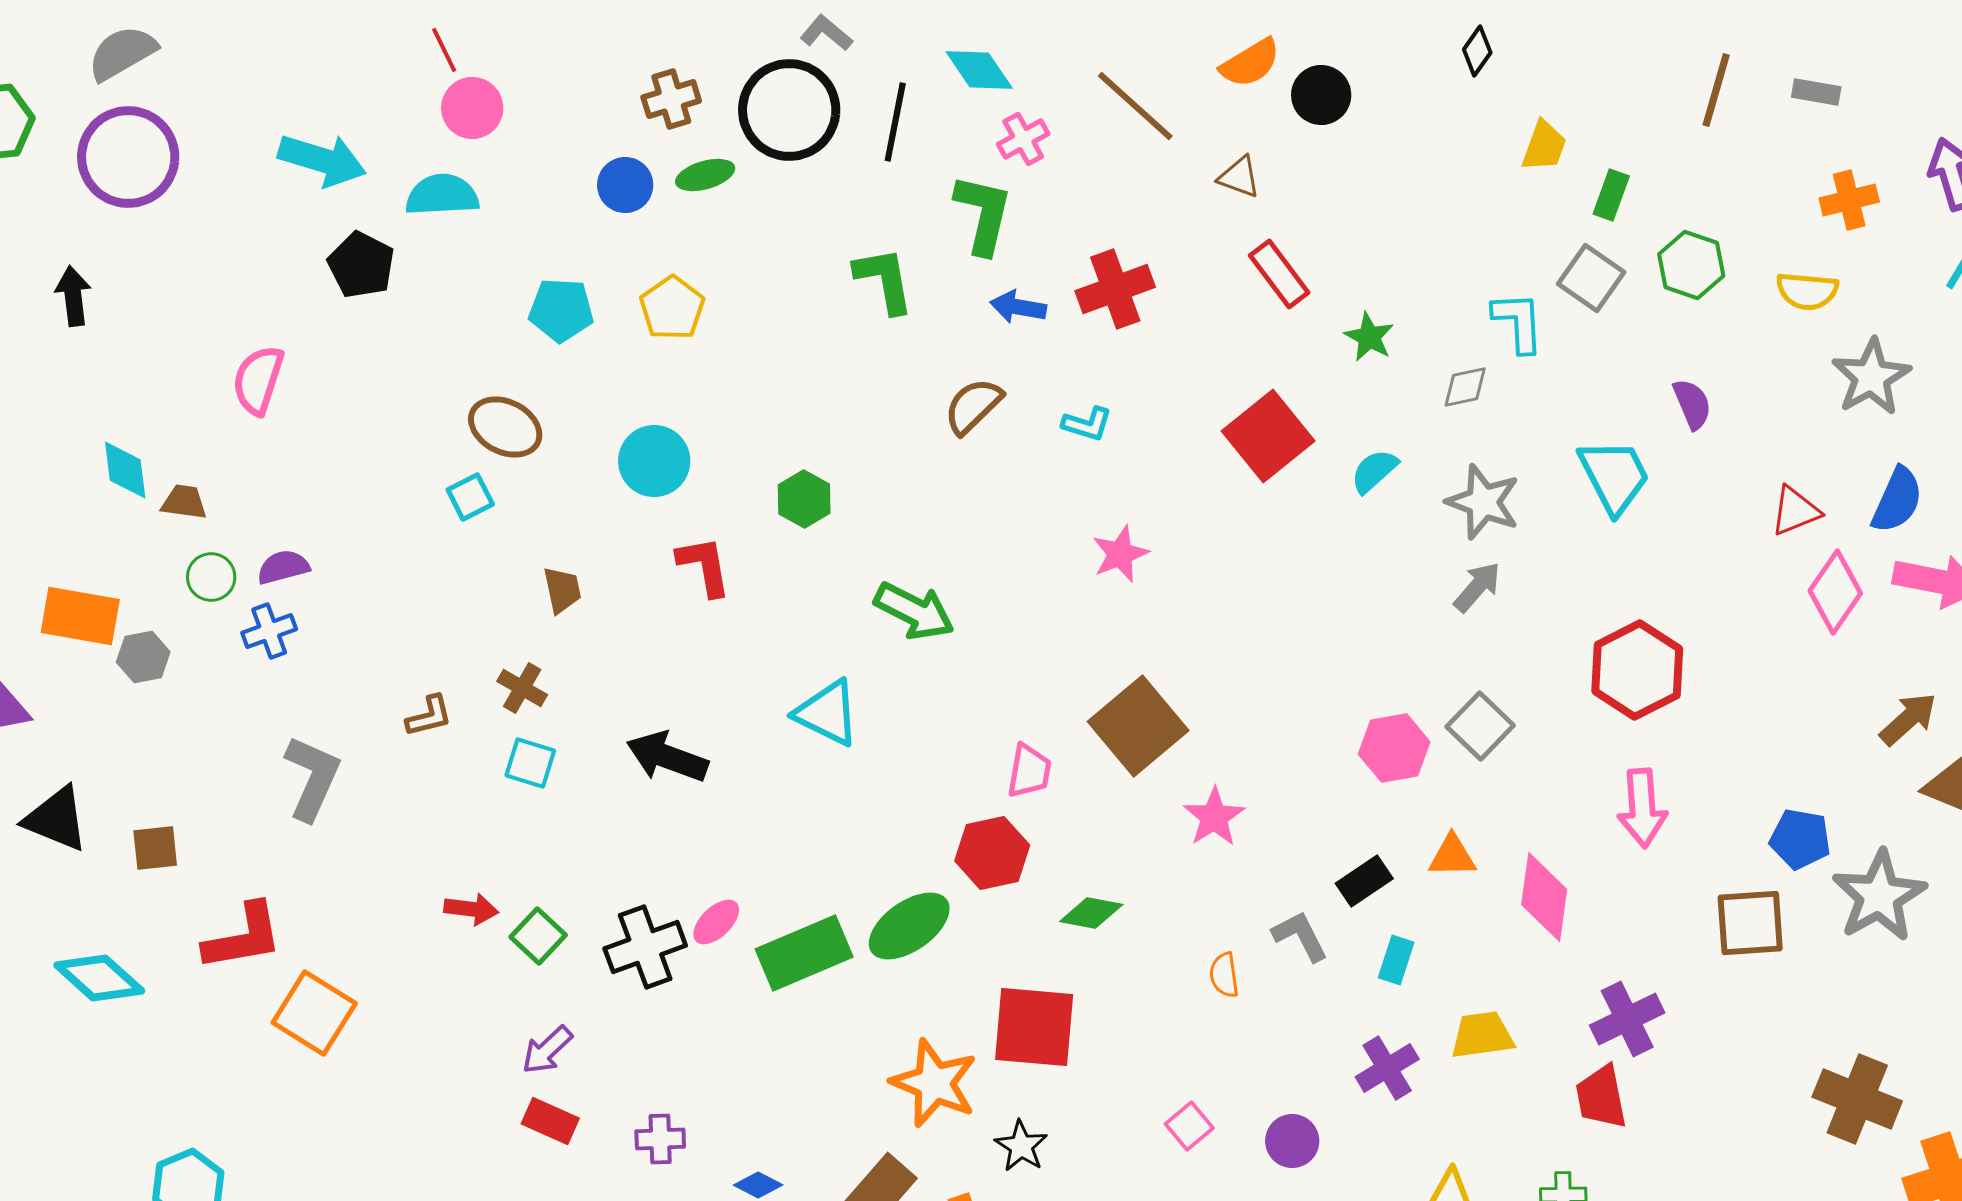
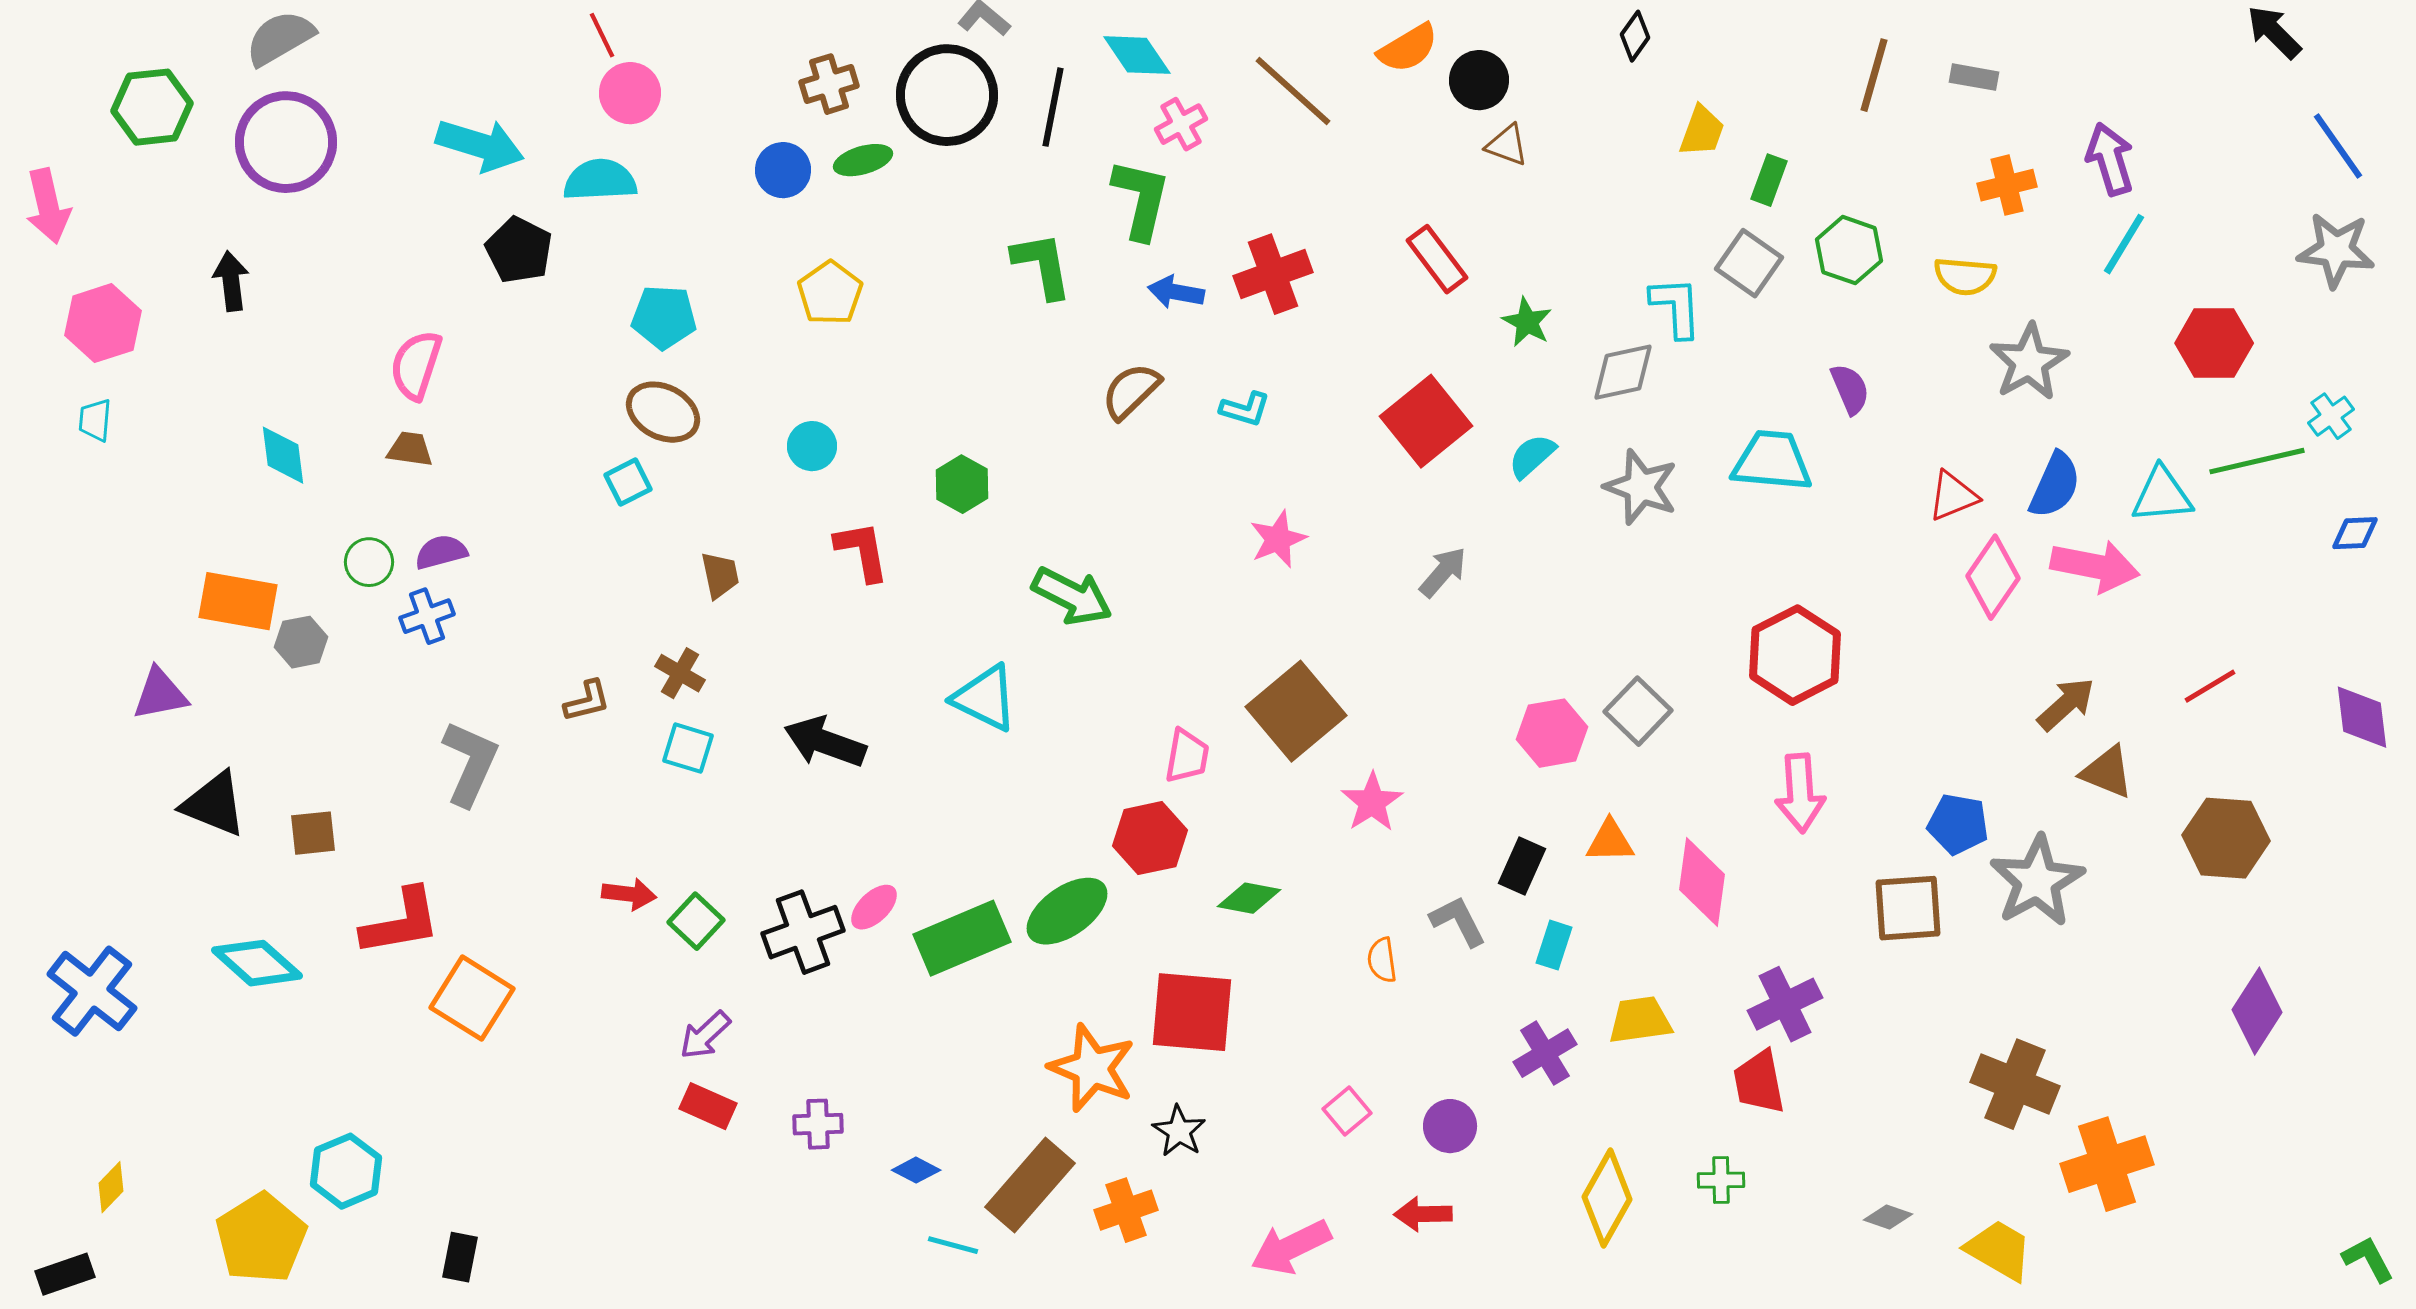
brown triangle: (1239, 177) -> (1507, 145), moved
cyan pentagon: (561, 310) -> (664, 317), moved
gray diamond: (1465, 387) -> (1623, 372), size x1.4
cyan circle: (654, 461) -> (812, 446), size x0.7
cyan trapezoid: (1614, 476) -> (1772, 461), turned -58
brown trapezoid: (184, 502) -> (410, 449), moved
gray arrow: (1477, 587) -> (1443, 572), moved
black rectangle: (1364, 881) -> (1522, 866), turned -32

